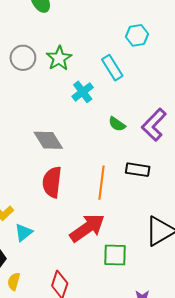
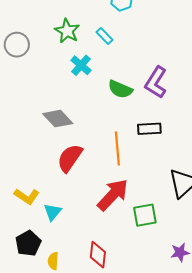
green star: (59, 58) -> (67, 31), moved
cyan rectangle: (112, 68) -> (104, 36), size x0.7
green semicircle: (117, 124) -> (120, 89), size x1.4
red semicircle: (52, 182) -> (70, 158), turned 40

